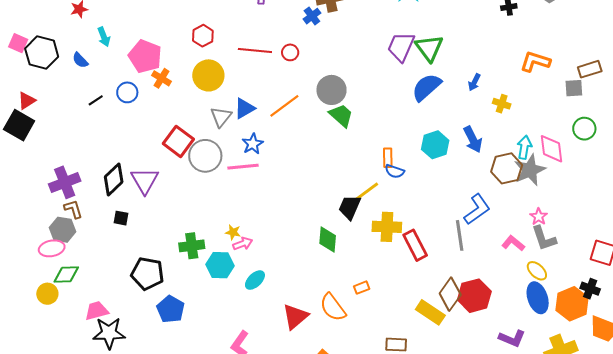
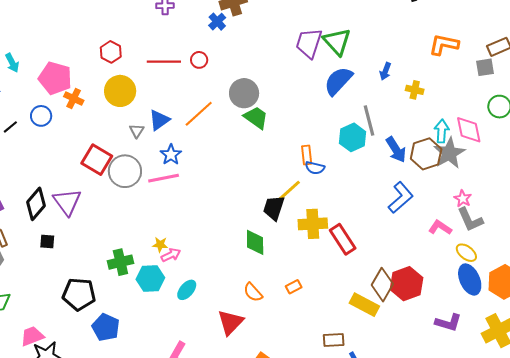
gray triangle: (221, 117) -> (137, 131), size x0.7
blue arrow: (473, 139) -> (396, 150), moved
gray line: (460, 235) -> (369, 121), moved
orange semicircle: (333, 307) -> (253, 292), moved, size x0.7

